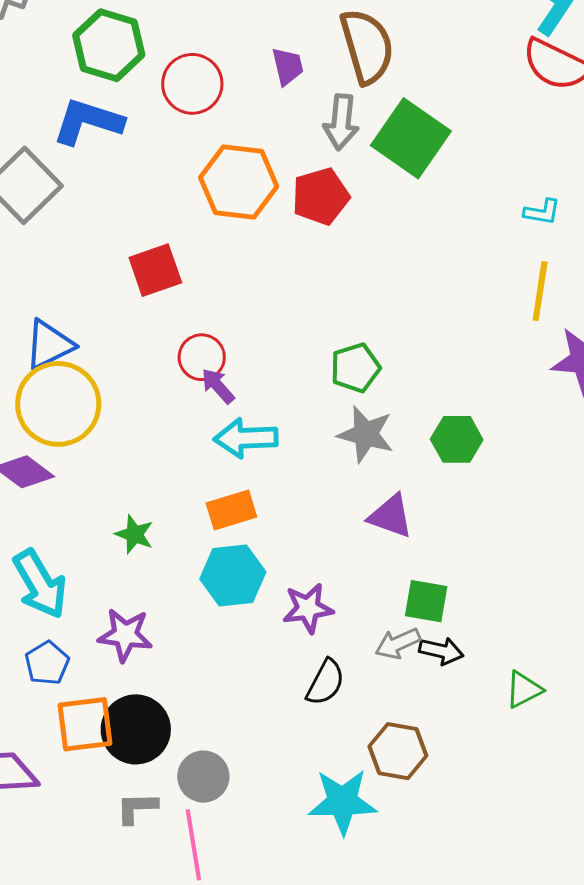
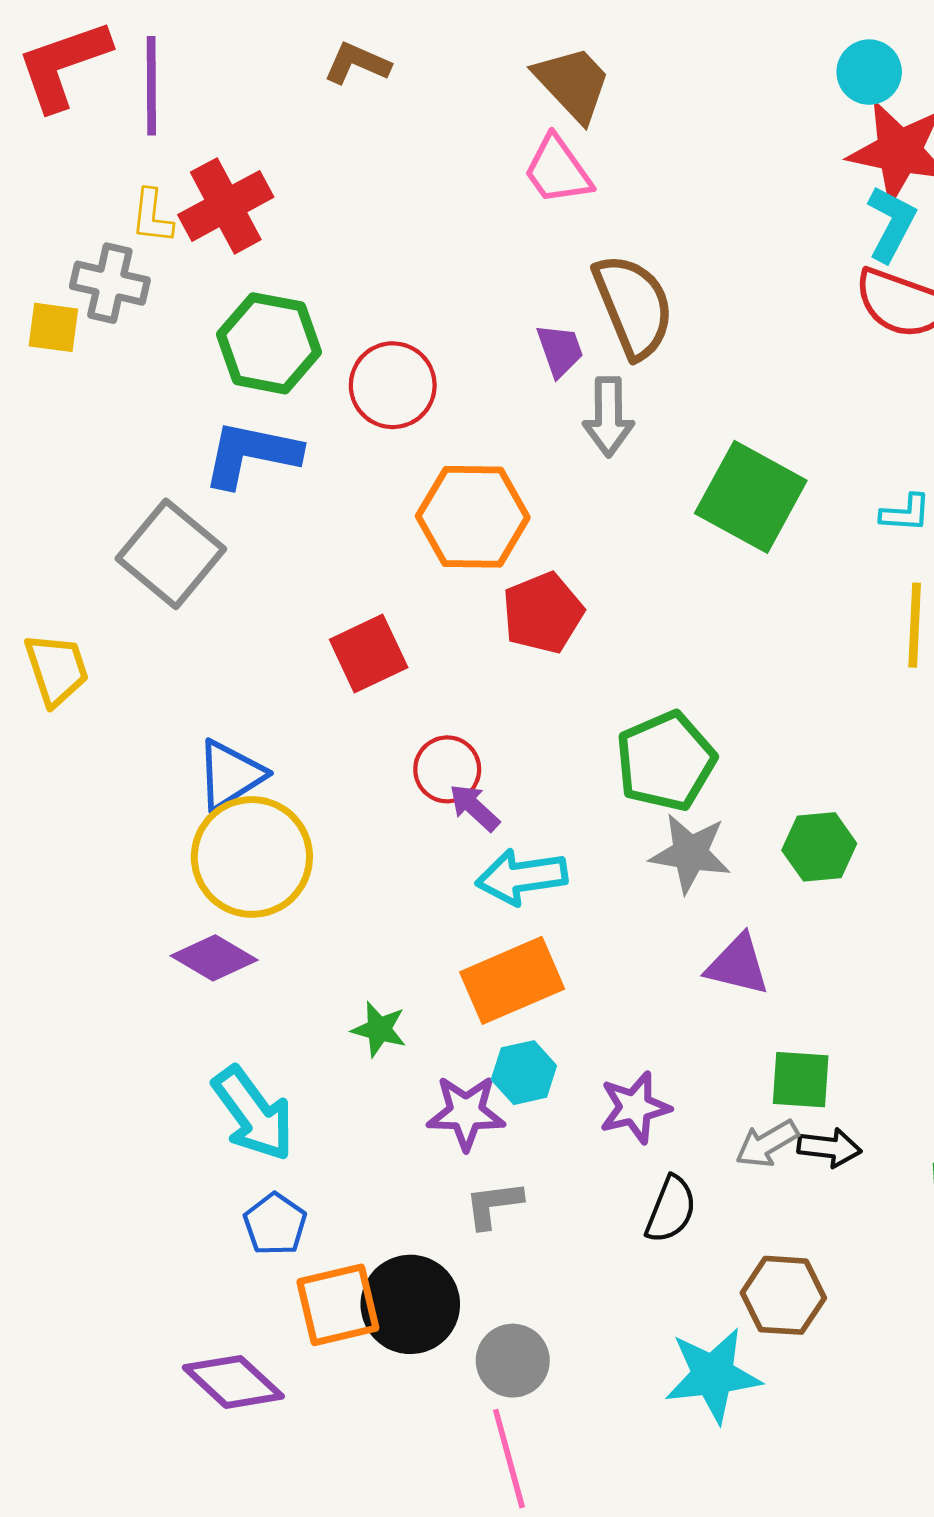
purple trapezoid: (288, 66) -> (560, 350), moved
green square: (411, 138) -> (751, 497), moved
red pentagon: (321, 196) -> (543, 613), moved
green pentagon: (355, 368) -> (666, 761), size x1.4
orange rectangle: (231, 510) -> (512, 980), size x1.4
cyan hexagon: (233, 575) -> (524, 1073), size x0.7
purple star: (125, 635) -> (466, 1113), moved
gray L-shape: (137, 808) -> (493, 1205), moved

